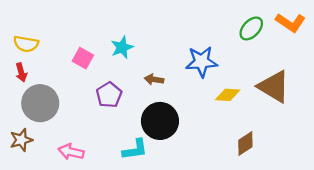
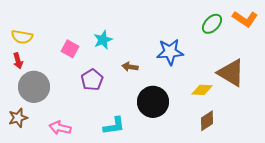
yellow diamond: (228, 95) -> (202, 90), moved
black circle: (160, 121) -> (153, 102), moved

